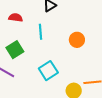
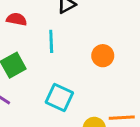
cyan square: (48, 71) -> (59, 98), turned -36

